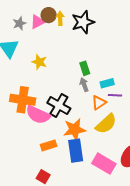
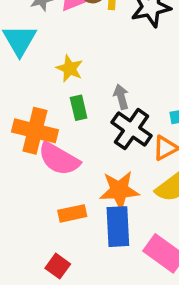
green rectangle: (85, 68) -> (79, 108), moved
gray arrow: (84, 85) -> (121, 97), moved
black cross: (59, 106) -> (132, 129), moved

